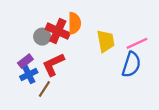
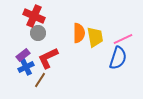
orange semicircle: (74, 23) -> (79, 33), moved
red cross: (58, 31) -> (34, 16), moved

